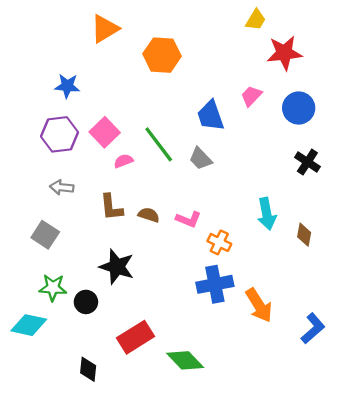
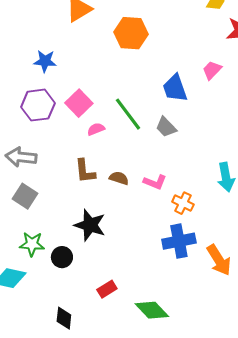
gray arrow: (62, 187) -> (21, 157), moved, size x1.4
red rectangle: (136, 337) -> (107, 289), size x0.6

